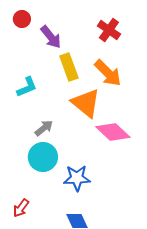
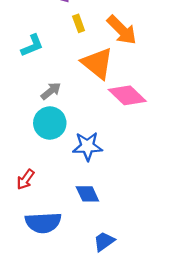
yellow rectangle: (69, 67) -> (79, 23), size x0.6

